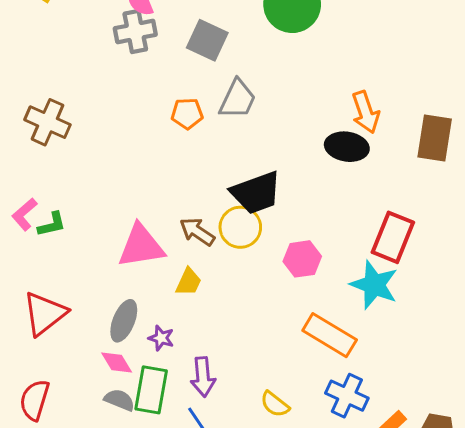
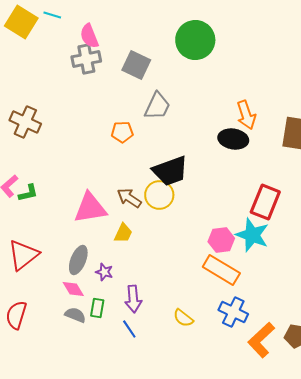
orange pentagon: (187, 114) -> (122, 132), moved
pink hexagon: (302, 259) -> (221, 240), moved
green rectangle: (151, 390) -> (97, 308), size x0.6

